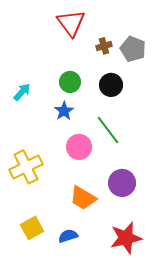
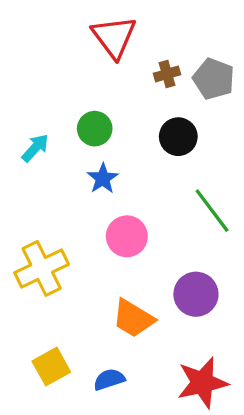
green circle: (70, 82) -> (95, 129), moved
green line: (108, 130) -> (212, 211), moved

